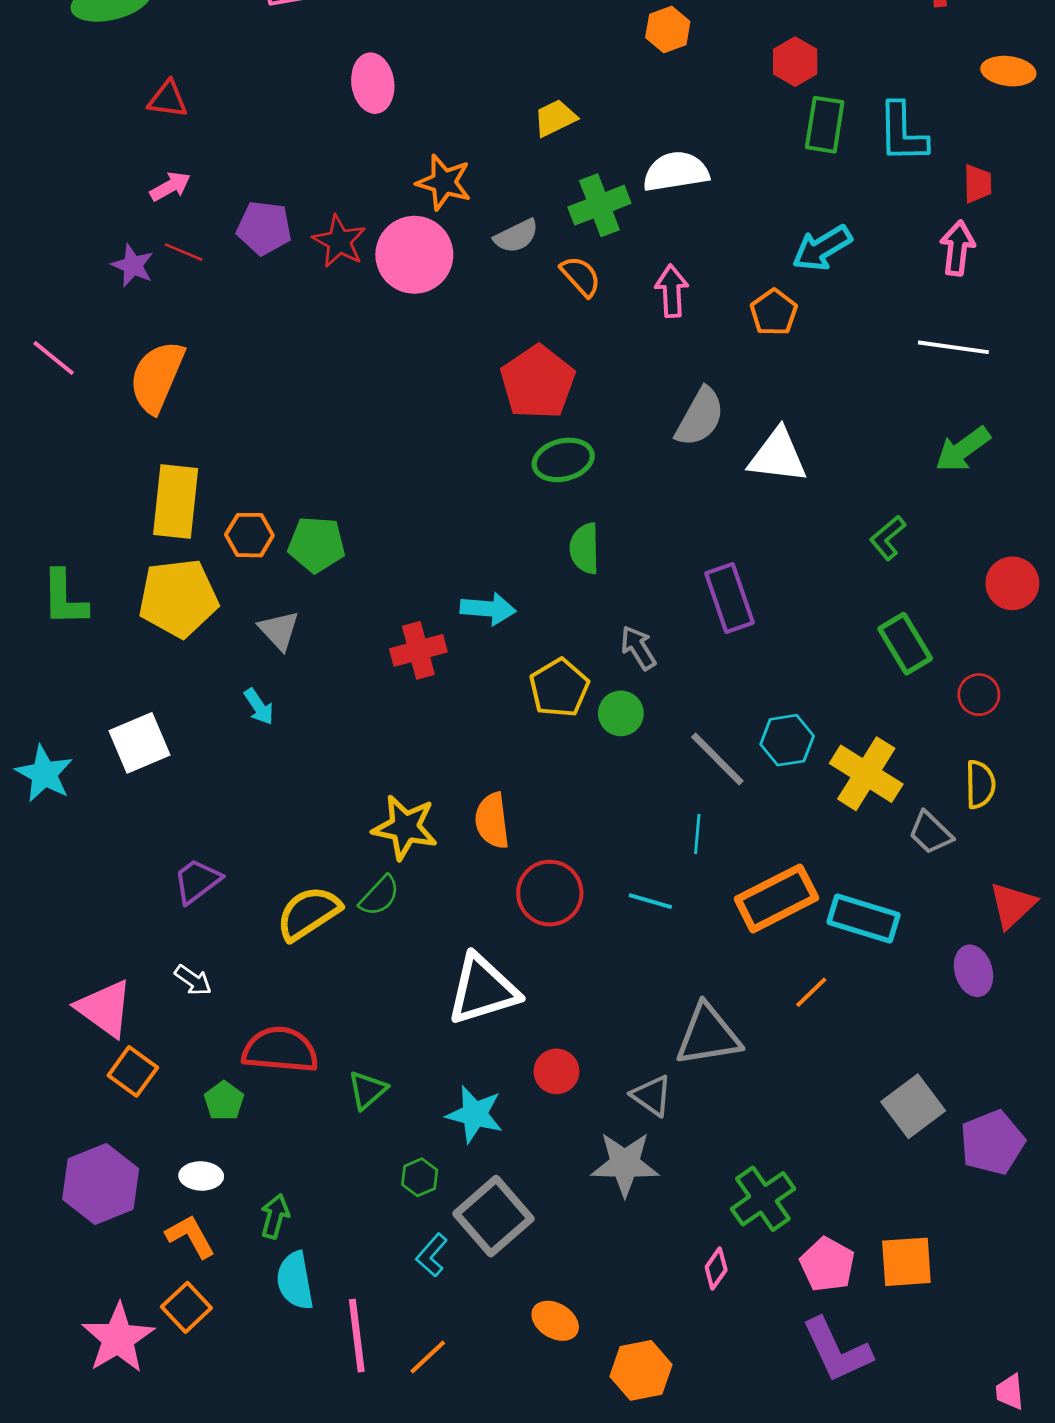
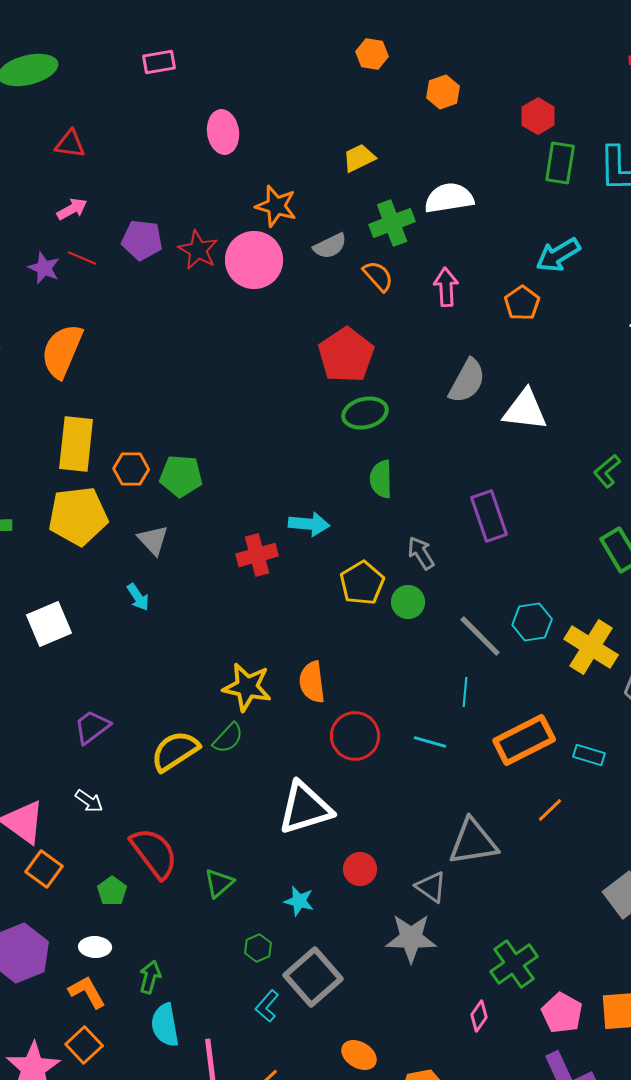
cyan rectangle: (864, 919) -> (589, 755), size x0.6
red semicircle: (280, 1050) -> (154, 853), turned 48
cyan star: (475, 1114) -> (299, 901), size x0.7

